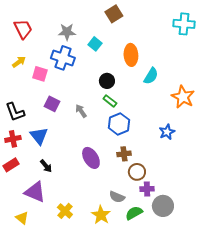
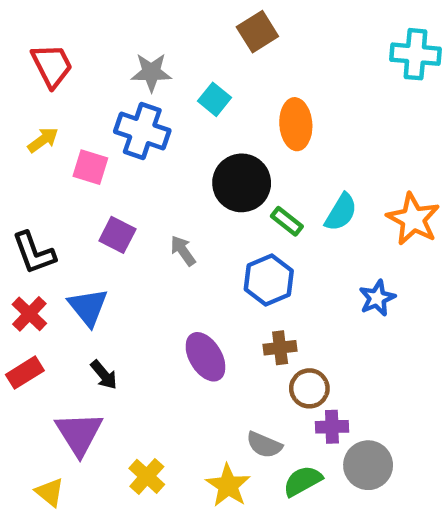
cyan semicircle: (151, 76) -> (341, 212), moved
black circle: (107, 81) -> (242, 183), size x1.6
green rectangle: (110, 101) -> (287, 221), moved
red cross: (13, 139) -> (29, 314), turned -35
purple triangle: (35, 192) -> (79, 434), turned 35

